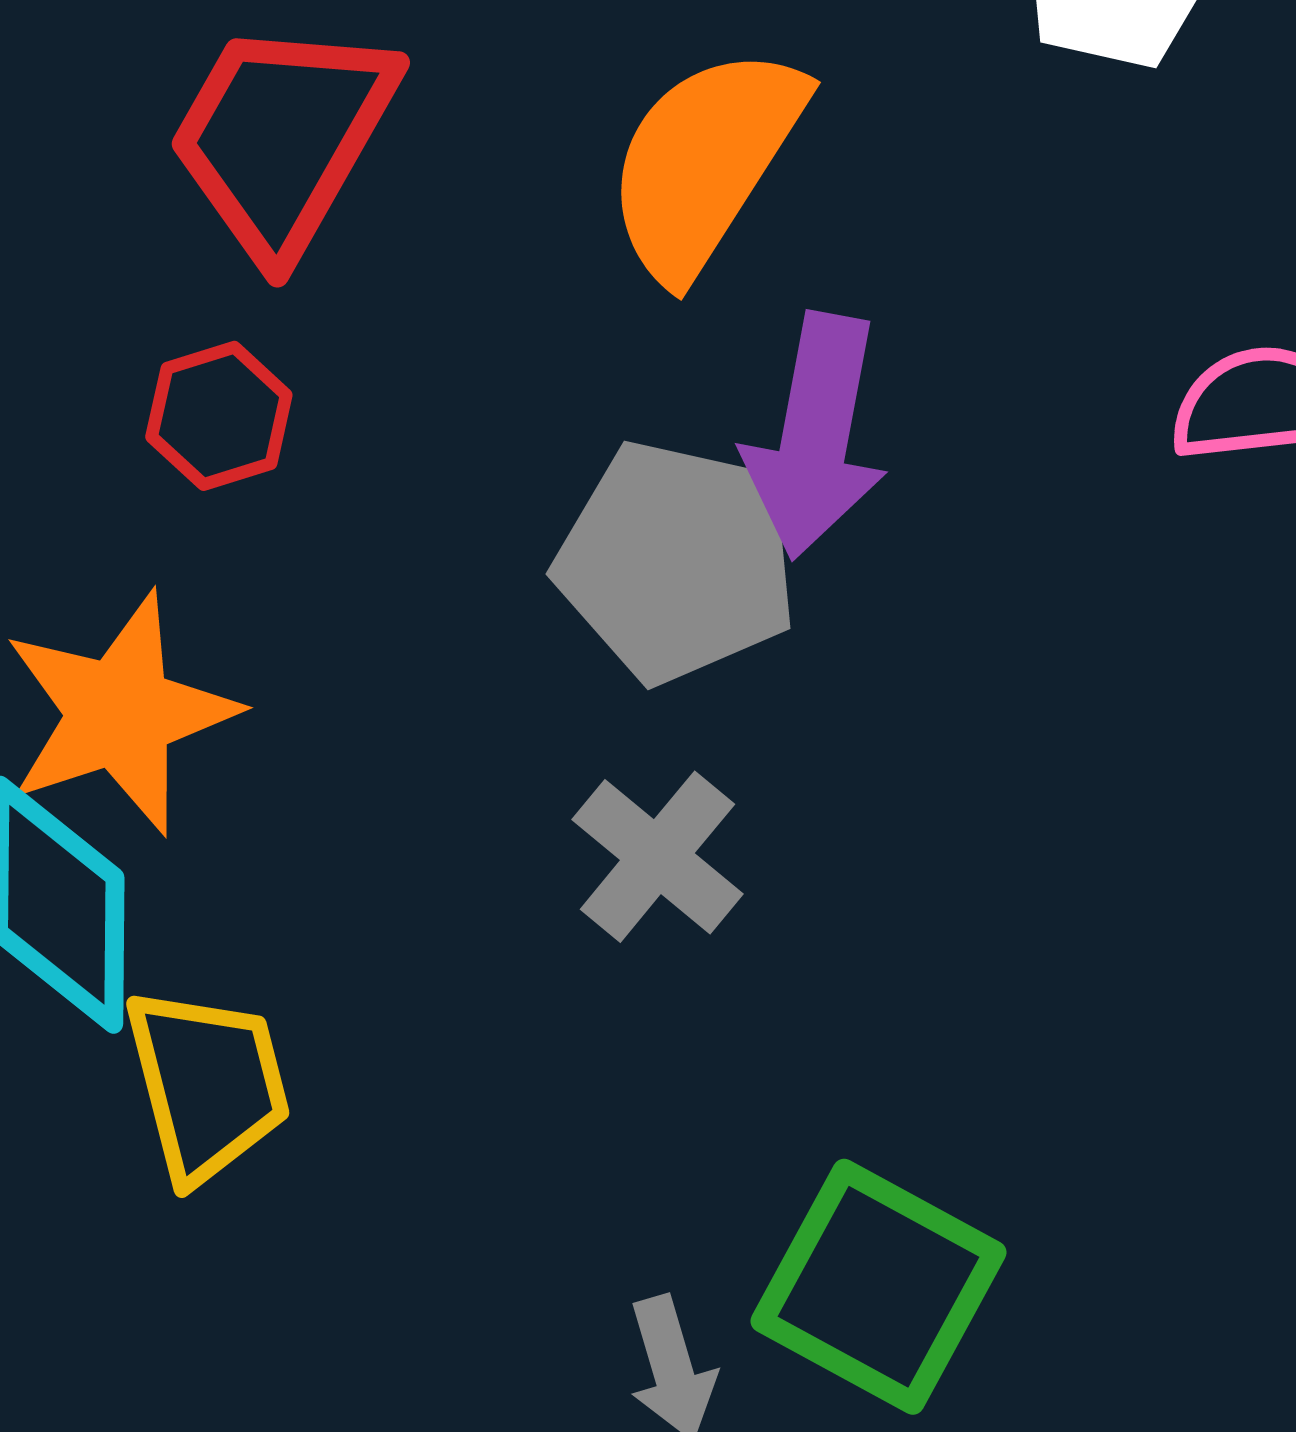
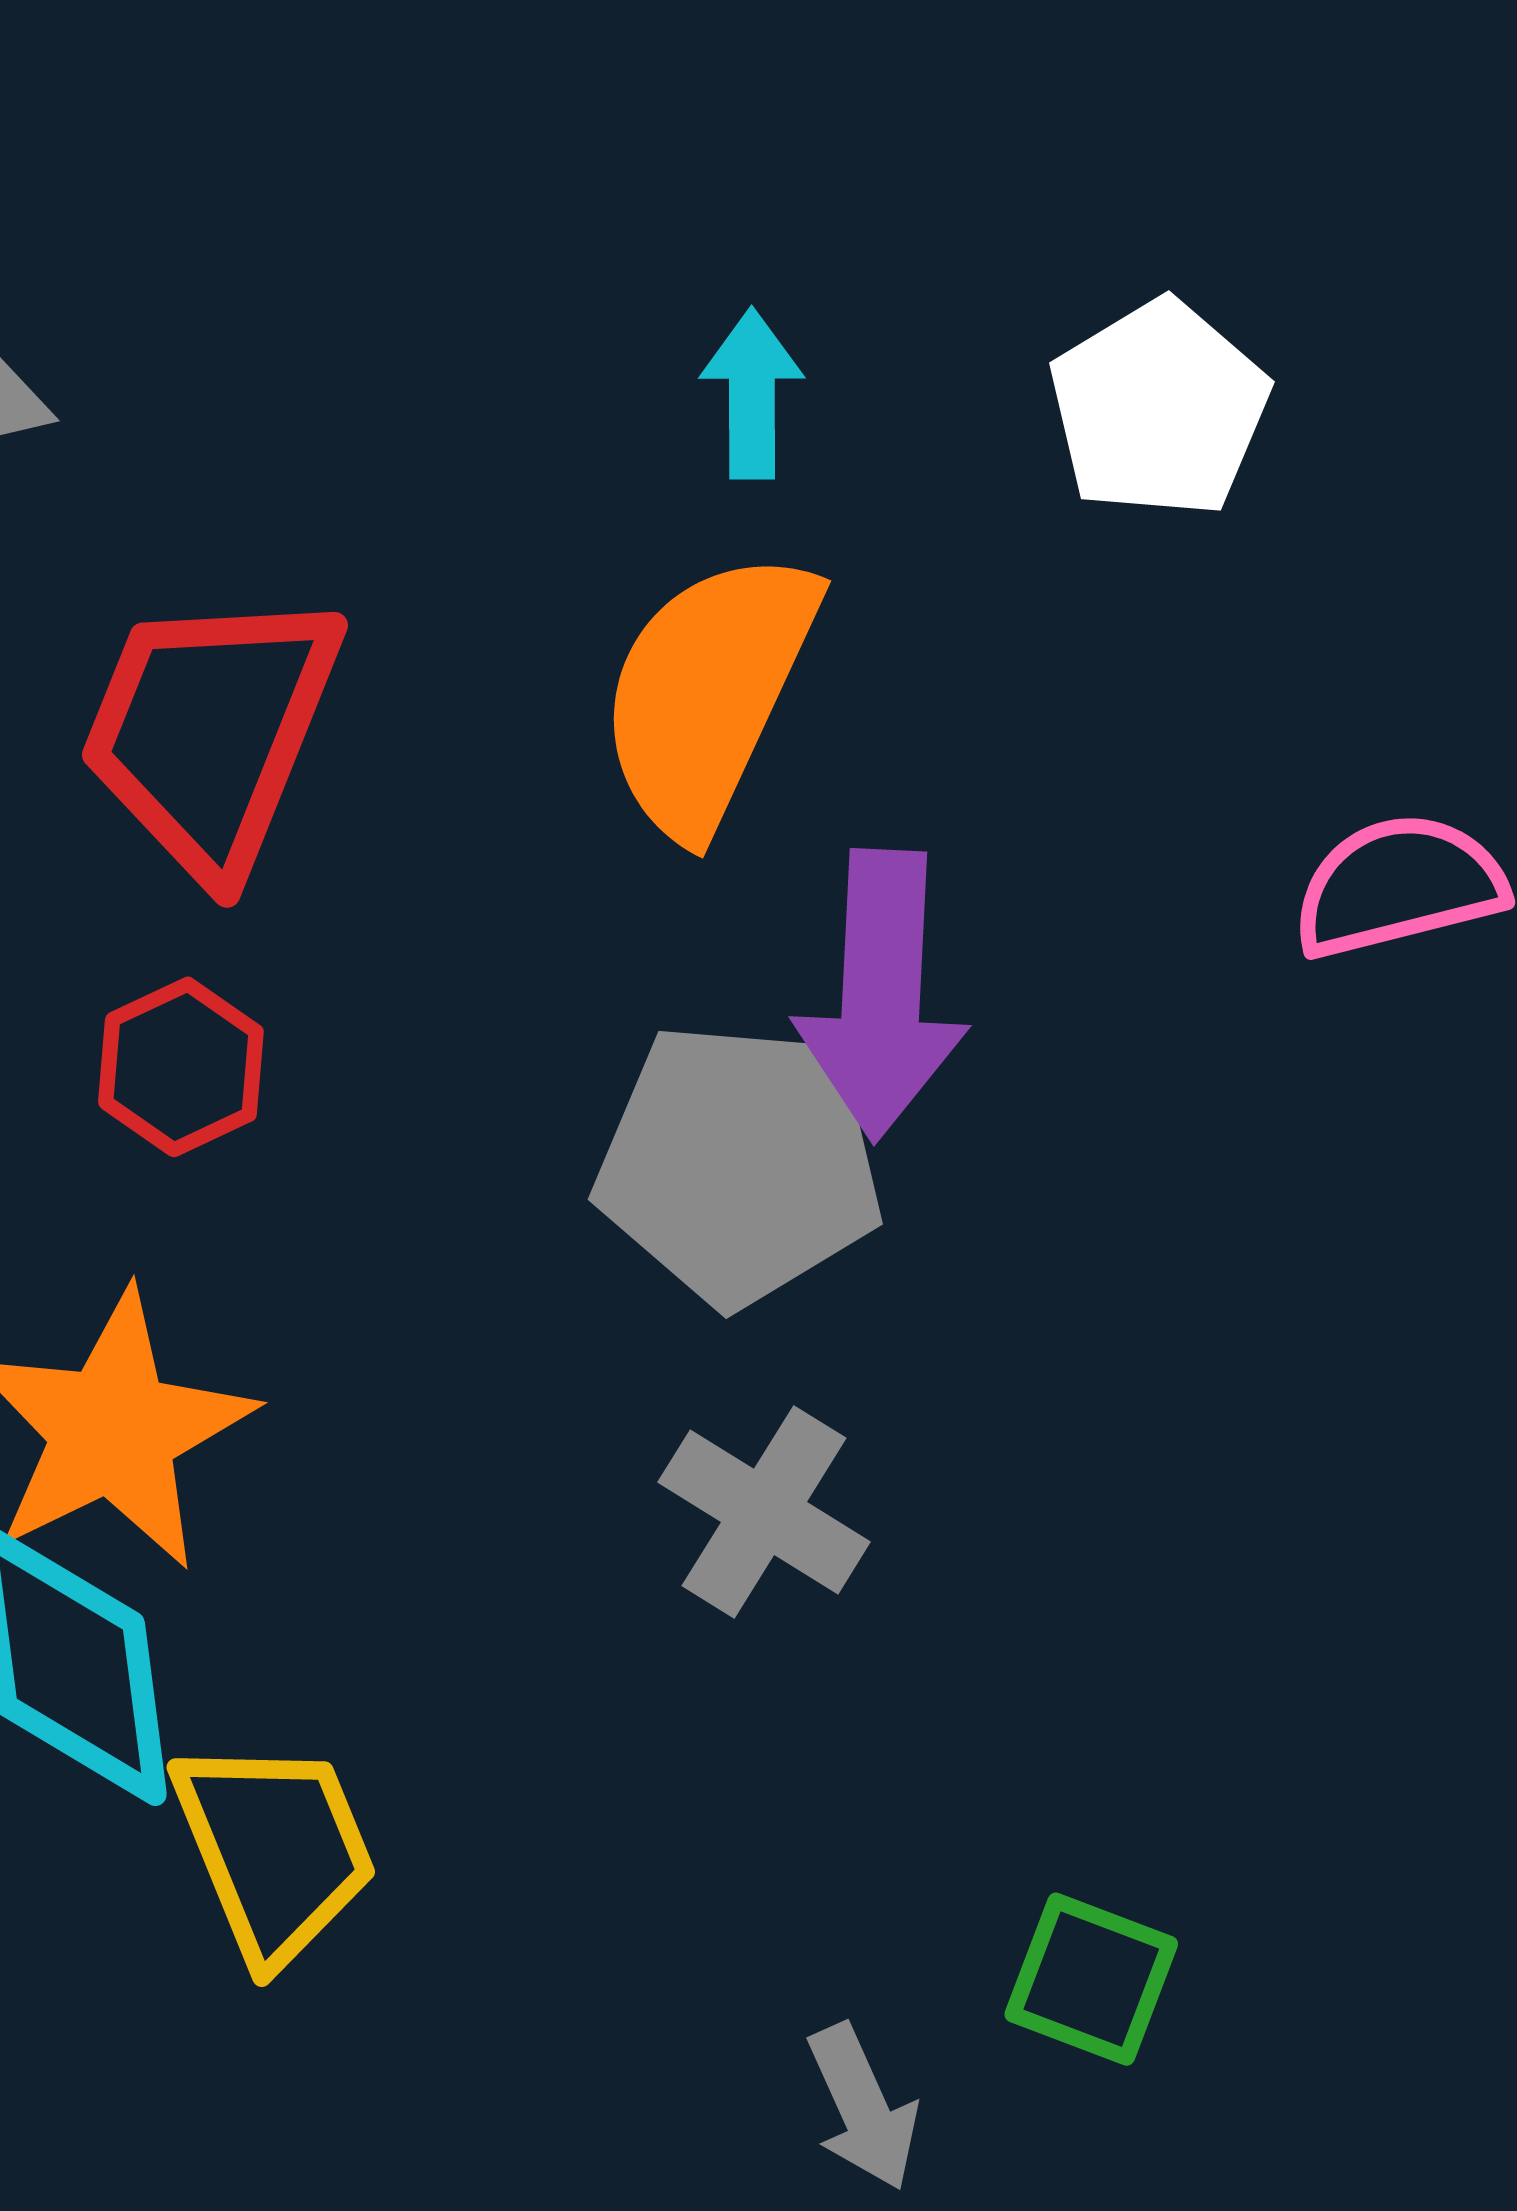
green square: (879, 1287) -> (1091, 1979), size x0.6

